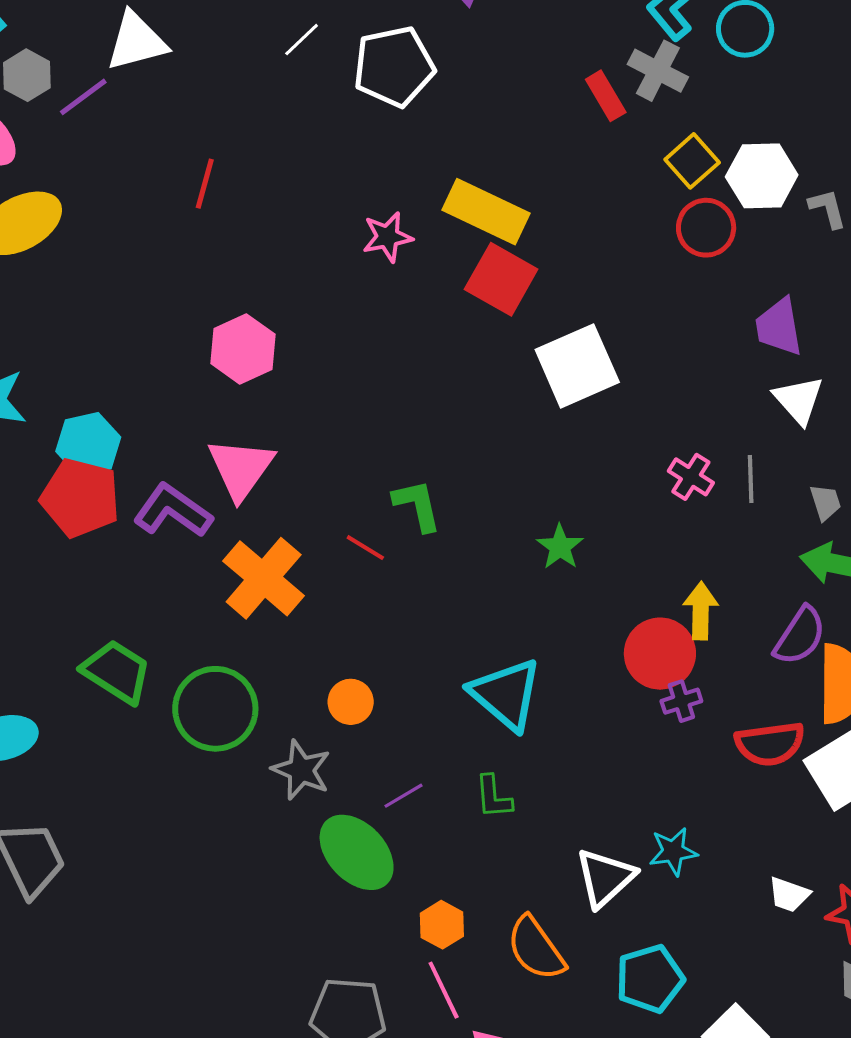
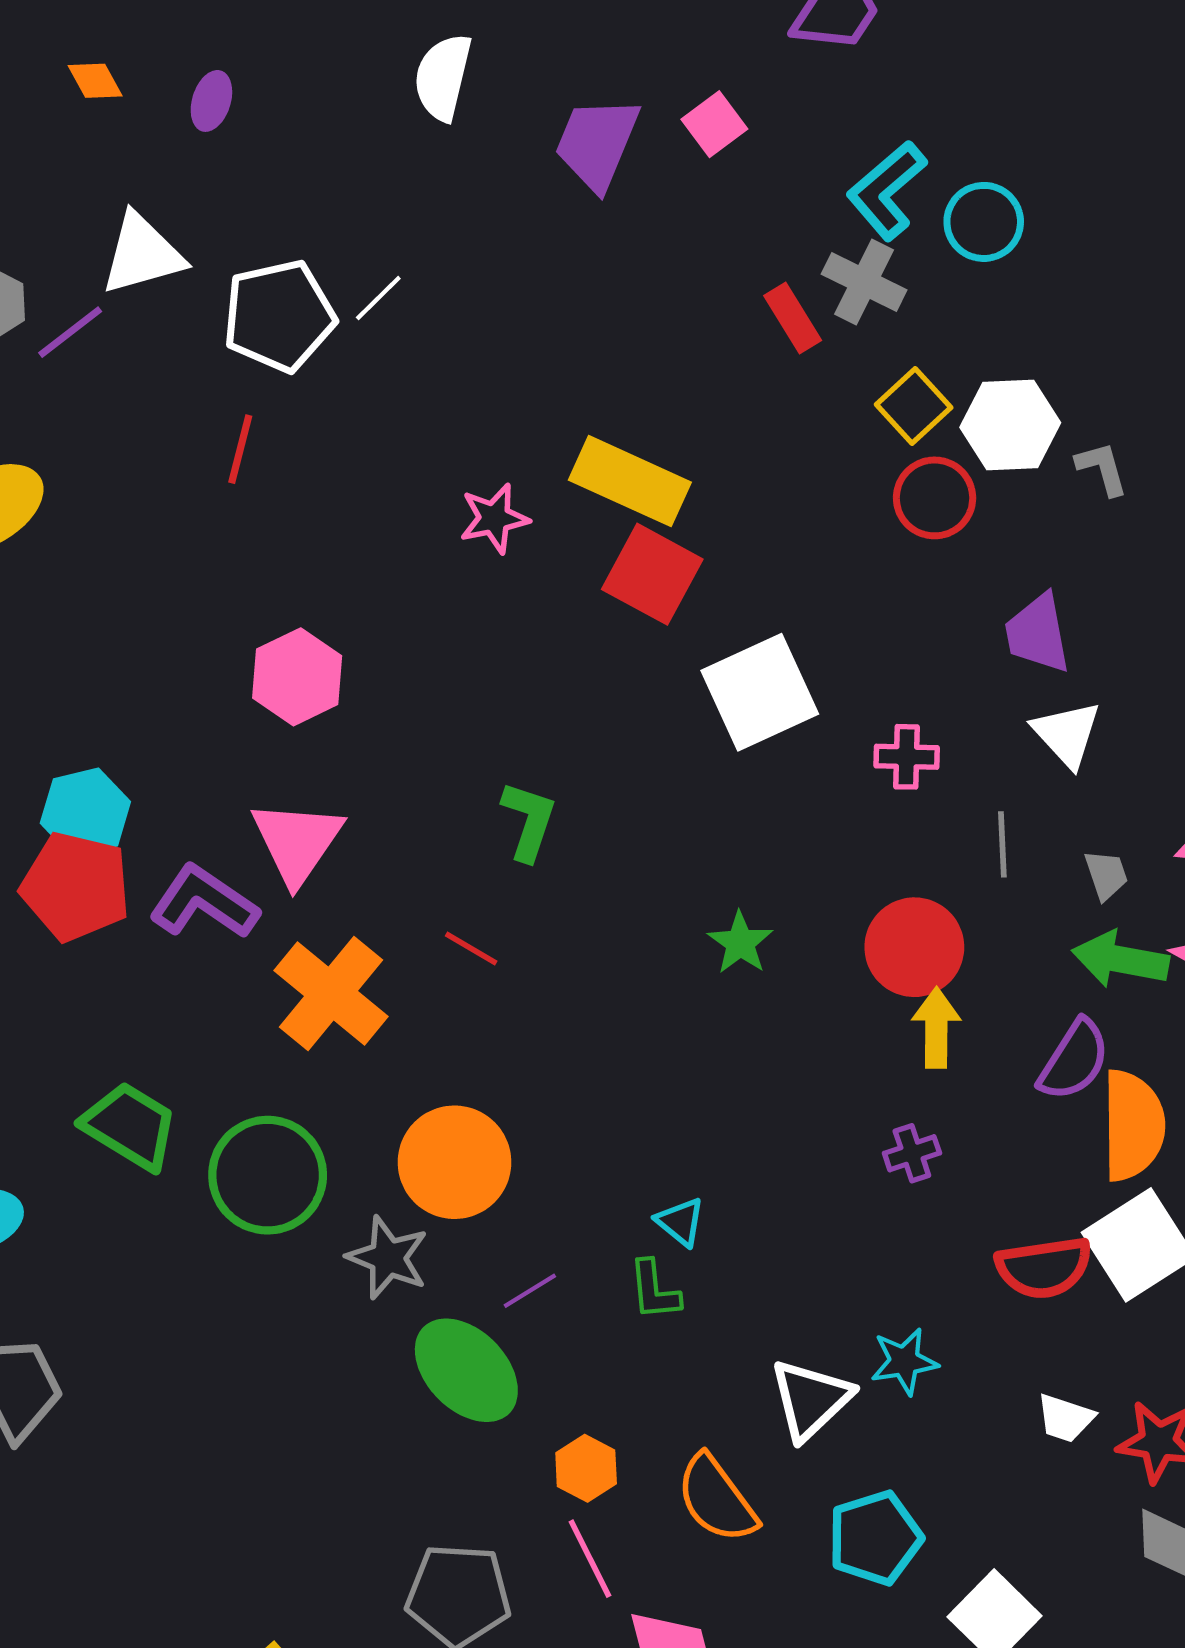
white line: (302, 40) -> (378, 298), moved
white pentagon: (394, 67) -> (279, 316), moved
pink cross: (691, 477) -> (907, 757), moved, turned -30
green L-shape: (417, 505) -> (529, 821), moved, turned 32
red circle: (660, 654) -> (914, 947), moved
cyan triangle: (506, 694) -> (680, 1222), moved, size x0.5
orange circle: (351, 702) -> (454, 1162), size x1.8
red semicircle: (770, 744) -> (1044, 1268), moved

